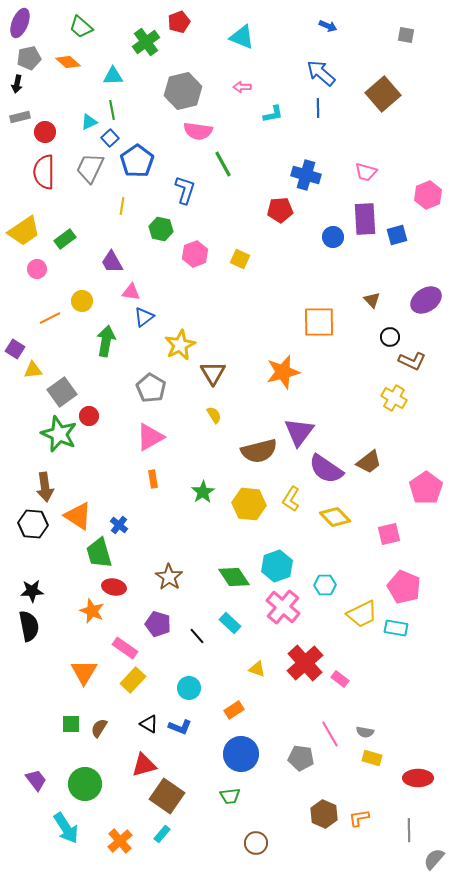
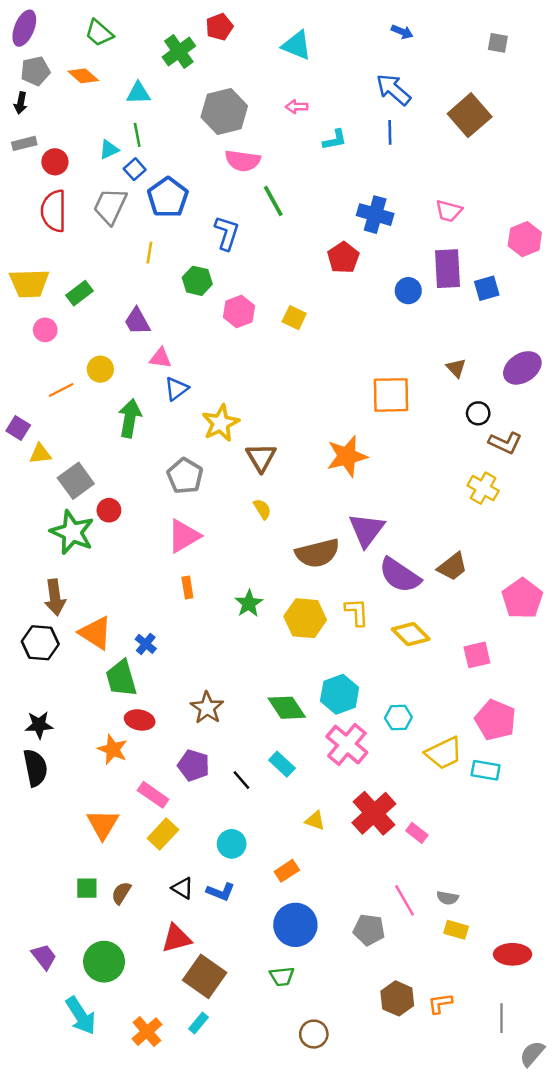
red pentagon: (280, 210) -> (343, 258), turned -30
yellow trapezoid: (24, 231) -> (29, 283), turned 32
yellow L-shape: (291, 499) -> (357, 612), turned 145

